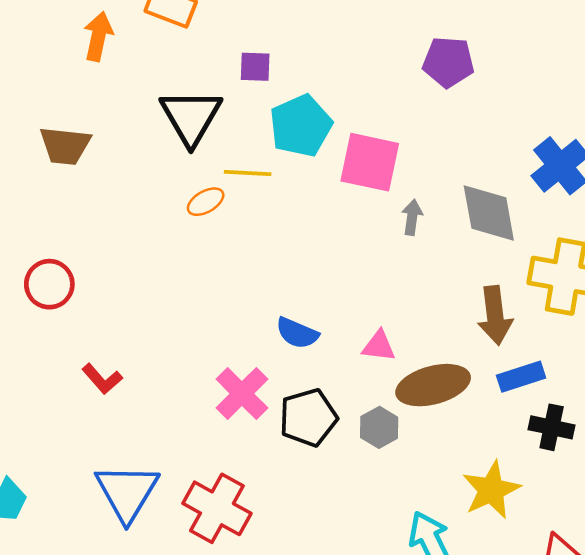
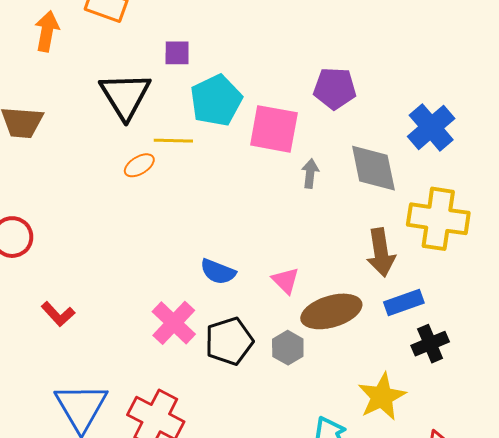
purple pentagon: (448, 62) -> (335, 88), moved
pink triangle: (379, 346) -> (286, 281), turned 40
black cross: (552, 427) -> (430, 344), turned -33

